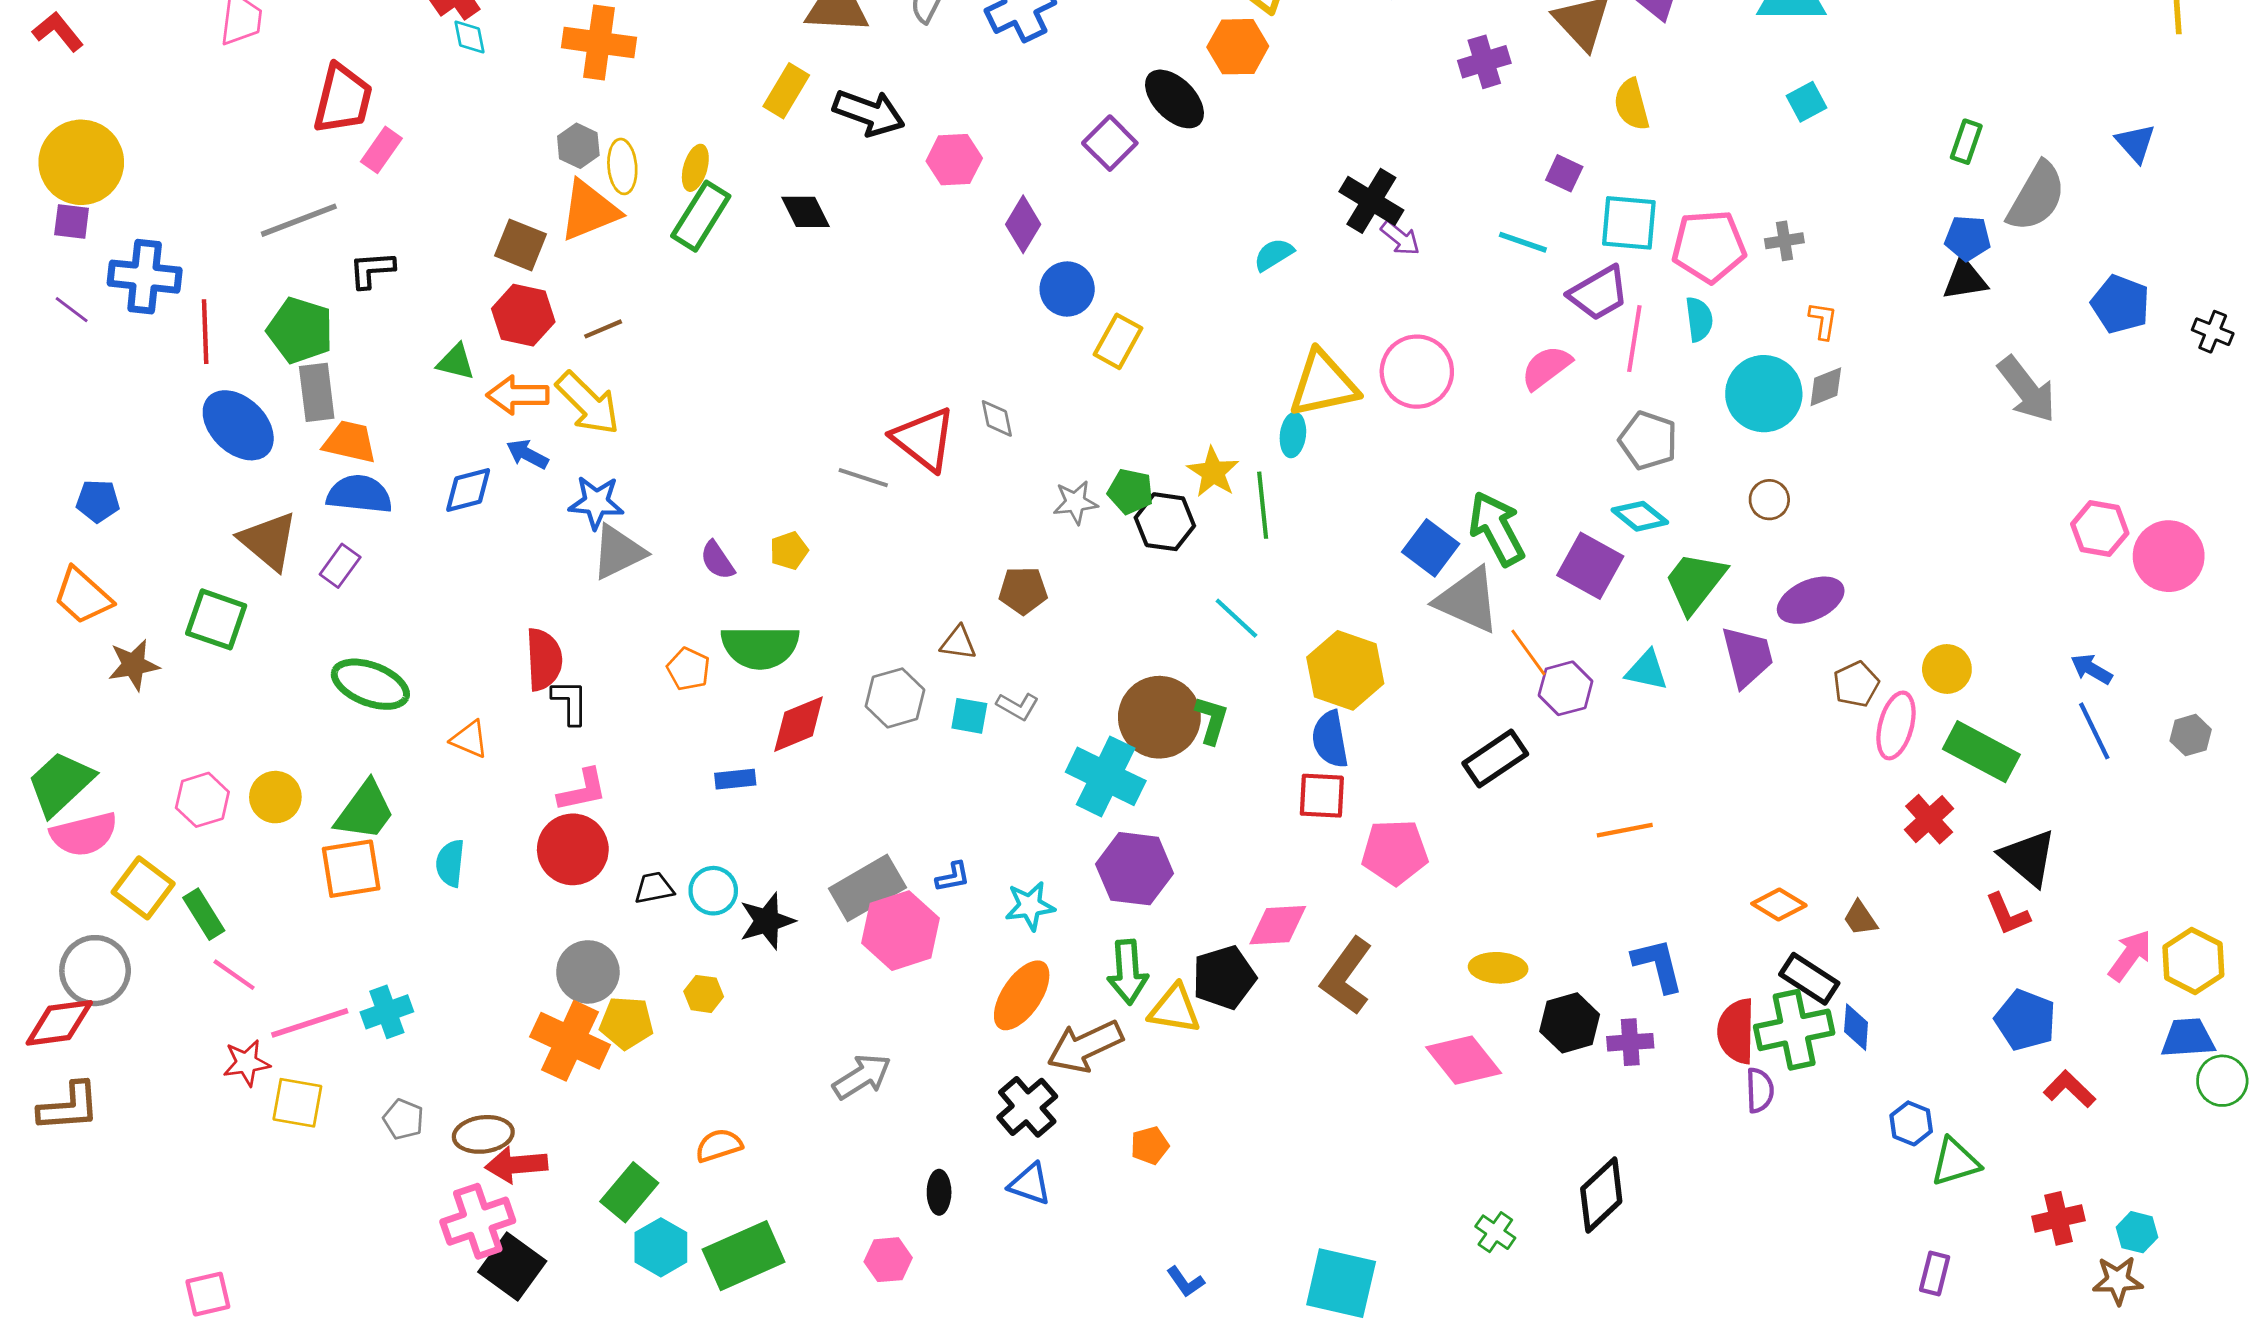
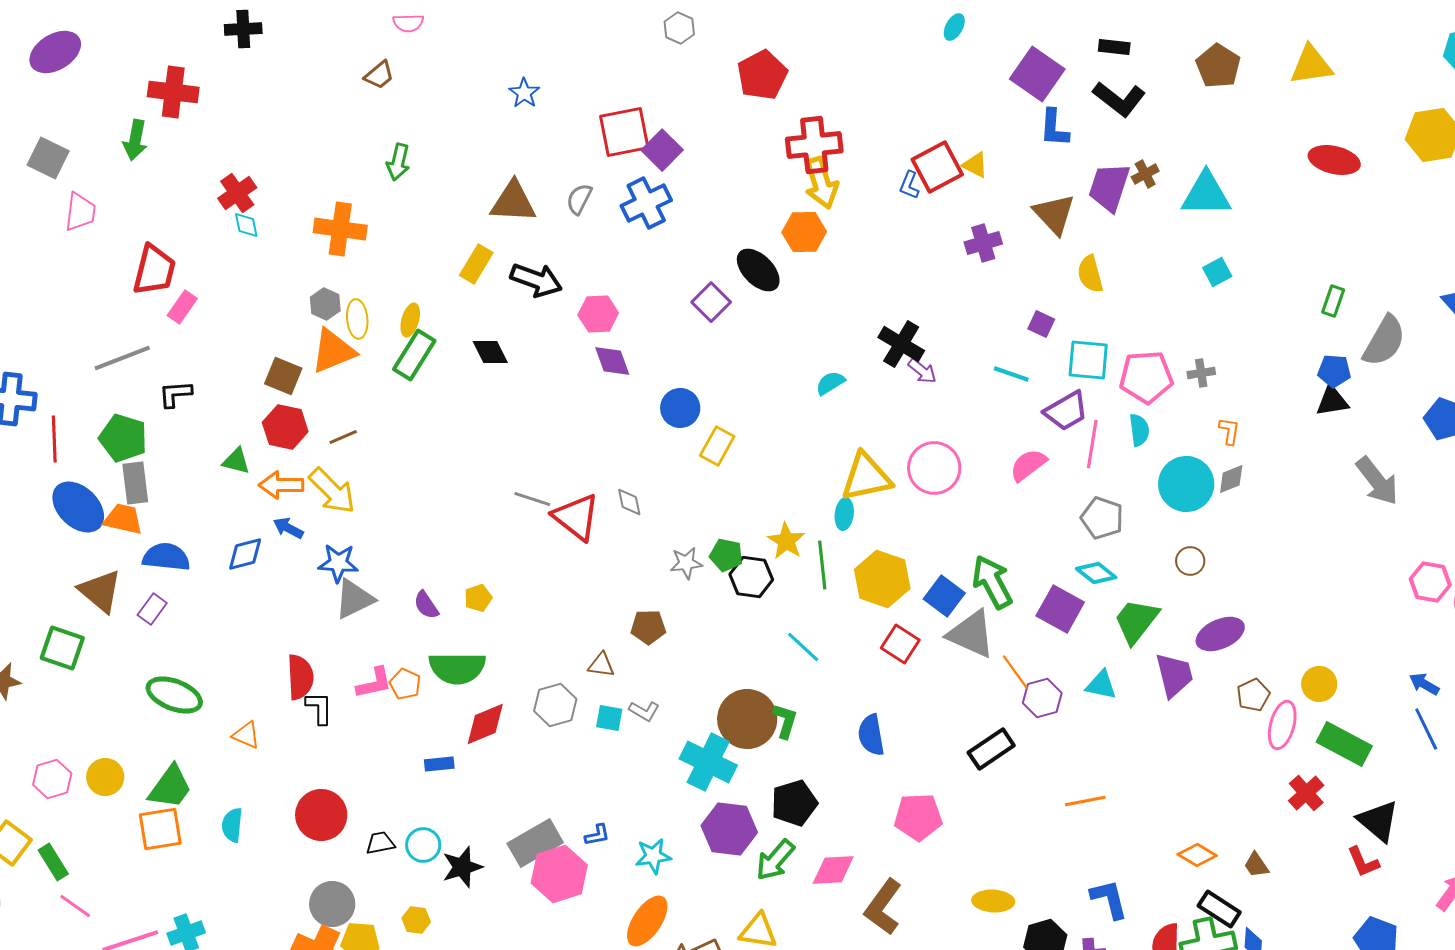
purple diamond: (1023, 224) -> (612, 361), moved, turned -51
orange trapezoid: (350, 442) -> (123, 519), moved
gray line: (863, 478) -> (532, 499), moved
yellow hexagon: (1345, 670) -> (882, 579), moved
pink L-shape: (582, 790) -> (374, 683), moved
red square: (1322, 796) -> (900, 644), moved, turned 30
green arrow: (1128, 972) -> (775, 860), moved, turned 45
black pentagon: (1224, 977) -> (794, 803), moved

